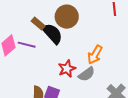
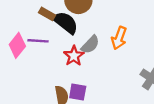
red star: (67, 69) -> (74, 56), moved
gray semicircle: (87, 74) -> (90, 45), moved

